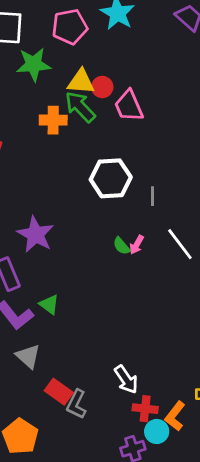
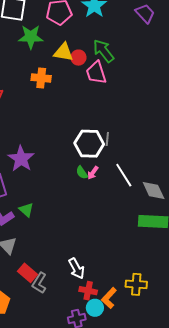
green arrow: (80, 107) -> (104, 51), moved
white hexagon: (111, 178) -> (89, 144), moved

